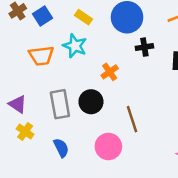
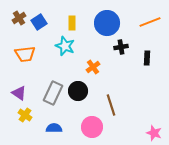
yellow rectangle: (84, 17) -> (72, 23), turned 56
orange trapezoid: (41, 56) -> (25, 54), moved
gray rectangle: (60, 104) -> (53, 93), turned 35
blue semicircle: (61, 148) -> (54, 128), turned -63

